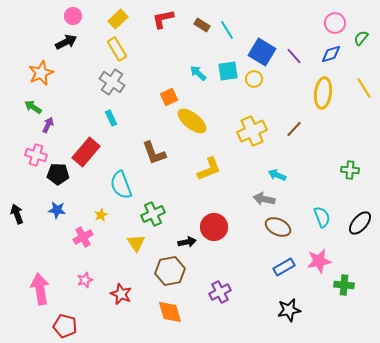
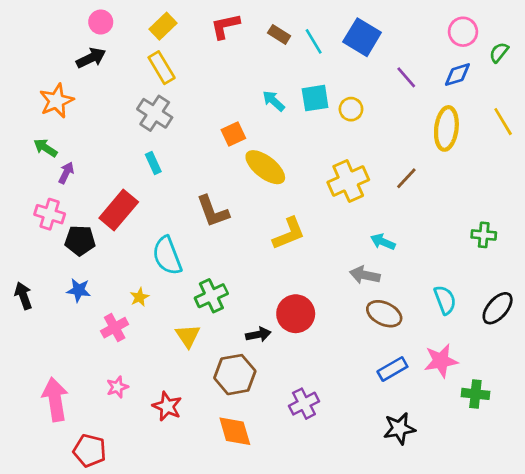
blue square: (262, 52) -> (362, 37), moved

